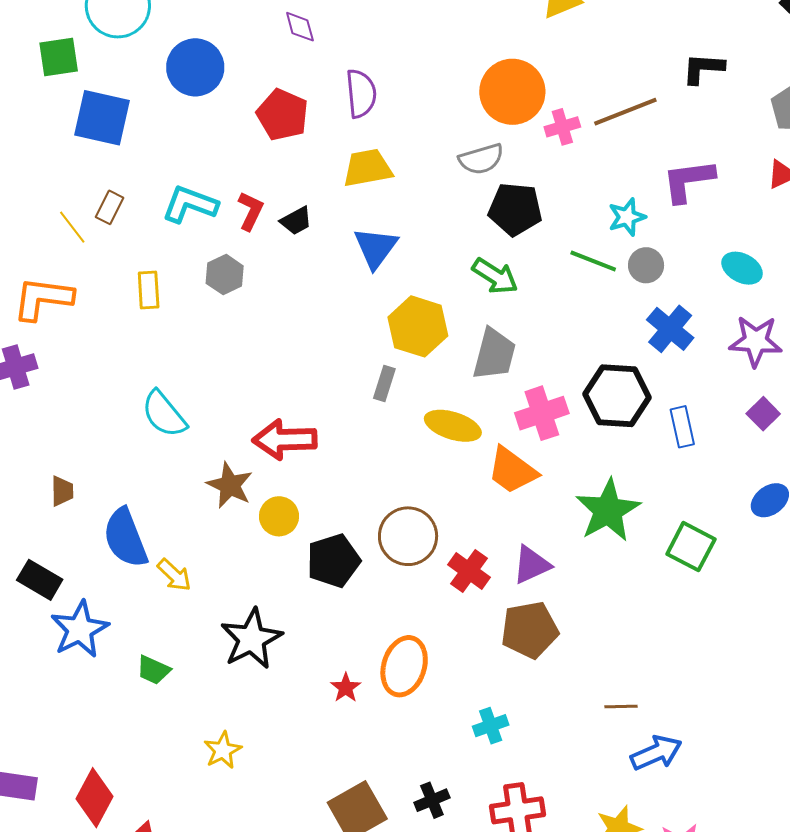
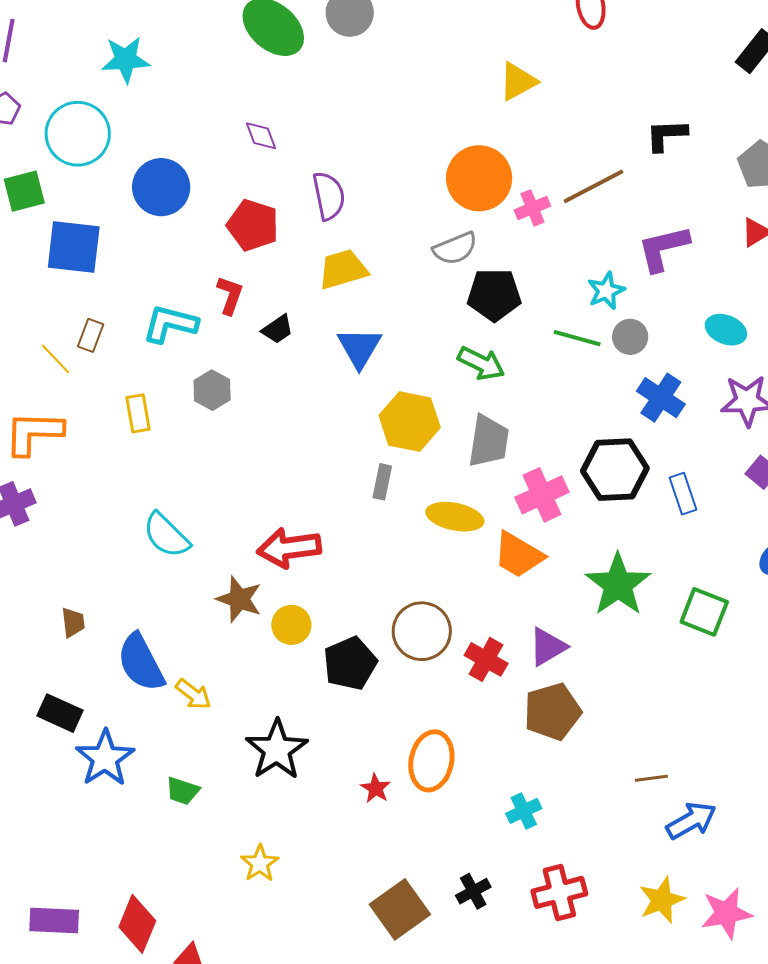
red L-shape: (251, 211) -> (230, 295), moved

